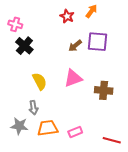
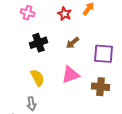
pink cross: (15, 24) -> (28, 13), moved
purple square: (98, 42) -> (104, 54), moved
black cross: (24, 46) -> (38, 43), moved, turned 30

